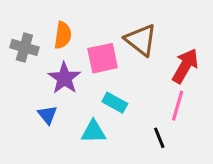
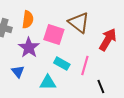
pink square: (103, 58) -> (54, 35), turned 30
pink line: (178, 106) -> (85, 66), moved
black line: (159, 138) -> (101, 87), moved

